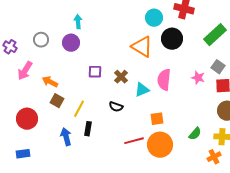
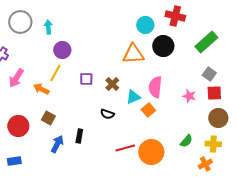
cyan arrow: (78, 22) -> (48, 27), moved
gray circle: (41, 40) -> (20, 22), moved, size x1.5
orange triangle: (142, 47) -> (133, 54), turned -35
pink star: (198, 78) -> (189, 96), moved
brown square: (57, 101) -> (48, 118), moved
yellow line: (79, 109) -> (55, 73), moved
orange square: (157, 119) -> (148, 110), moved, turned -32
blue arrow: (66, 137) -> (57, 144), turned 42

